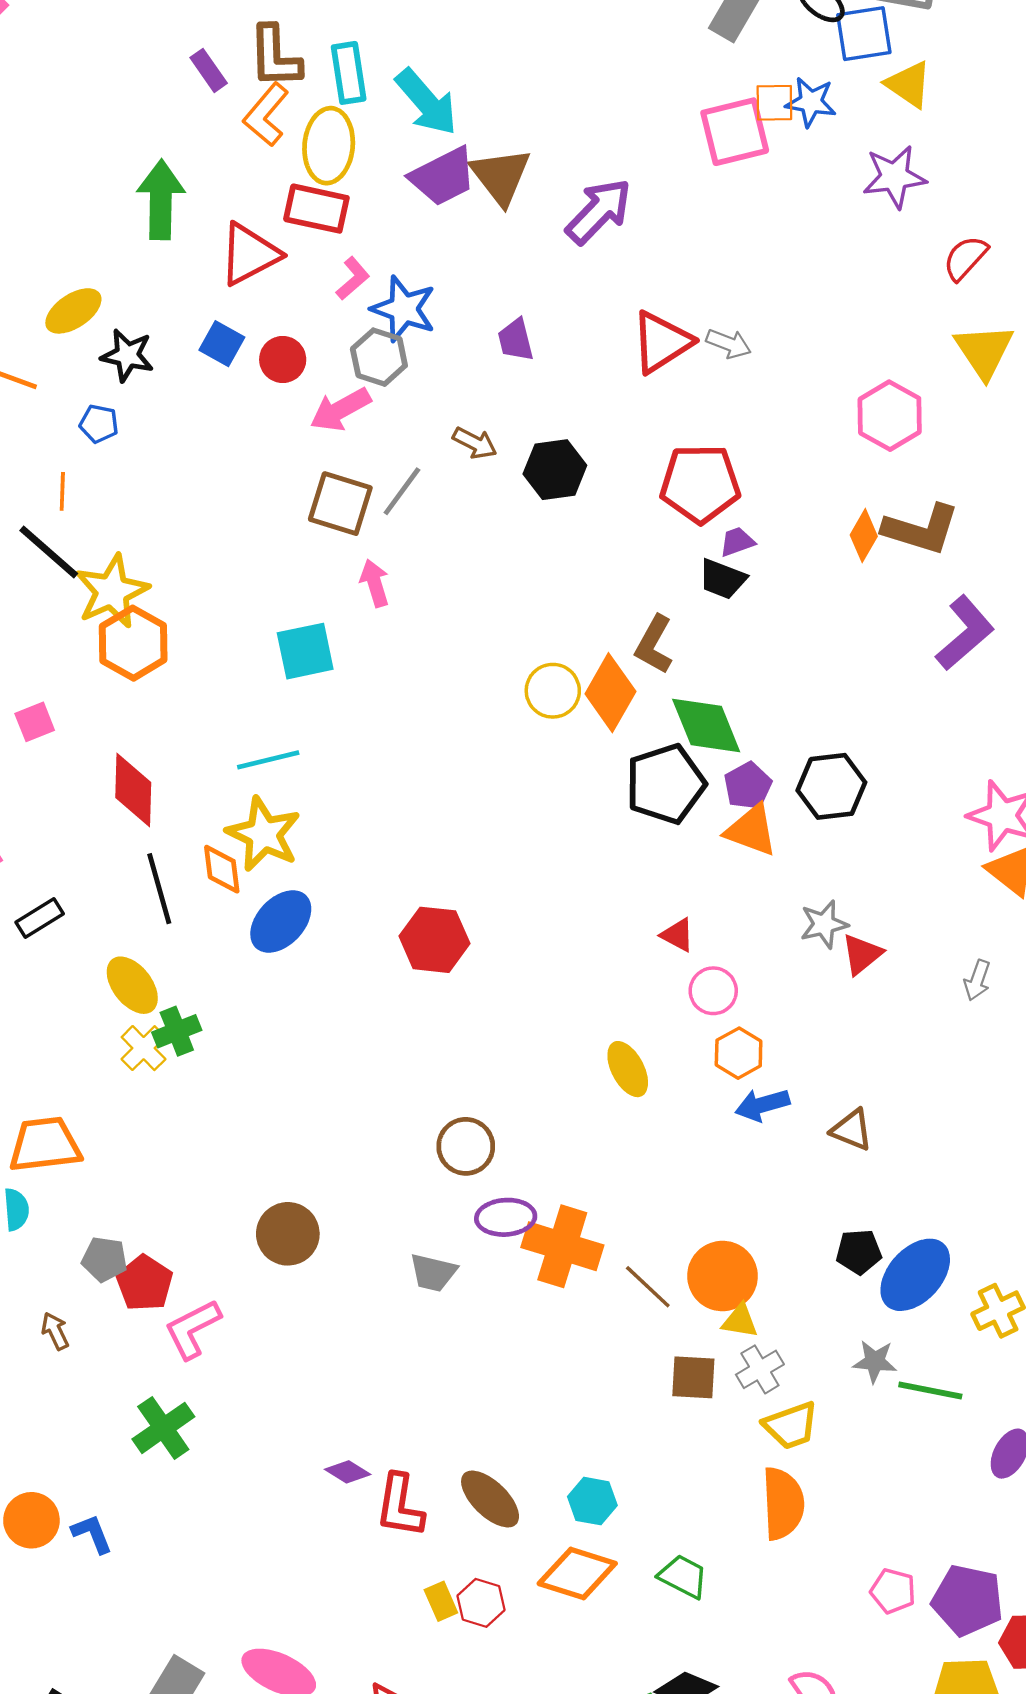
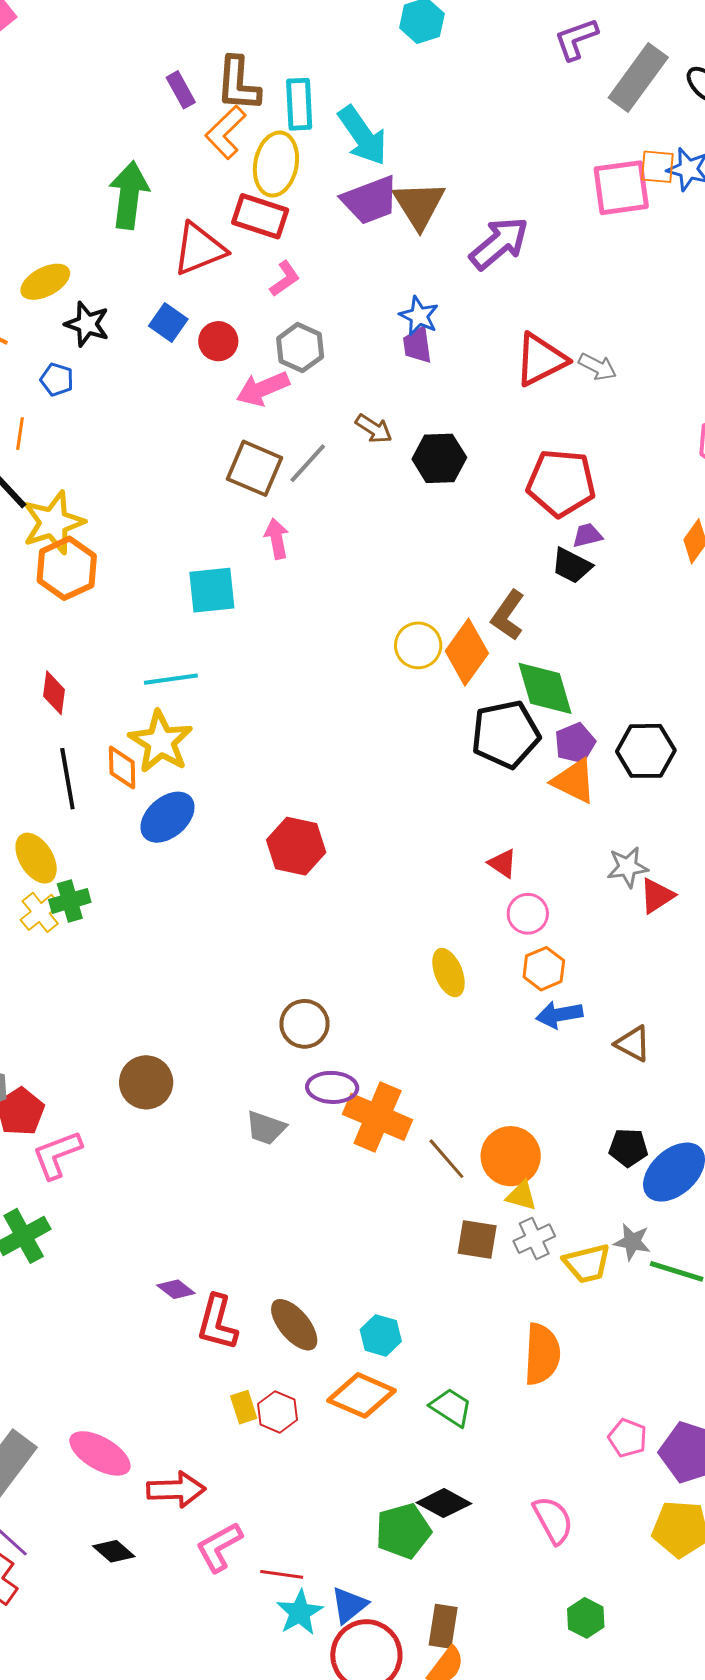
blue star: (404, 309) -> (419, 316), moved, size x0.7
red diamond: (133, 790) -> (54, 693), size x0.7
yellow trapezoid: (791, 1425) -> (587, 1263), moved

